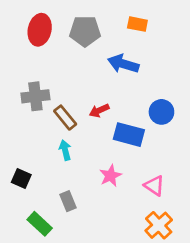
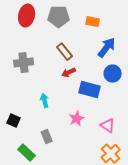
orange rectangle: (137, 24) -> (93, 22), moved
blue arrow: (123, 64) -> (107, 48), moved, turned 110
brown rectangle: (65, 118) -> (65, 52), moved

